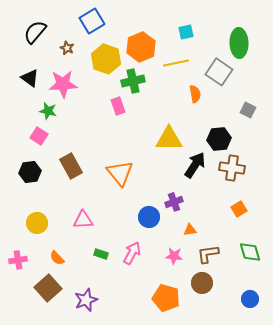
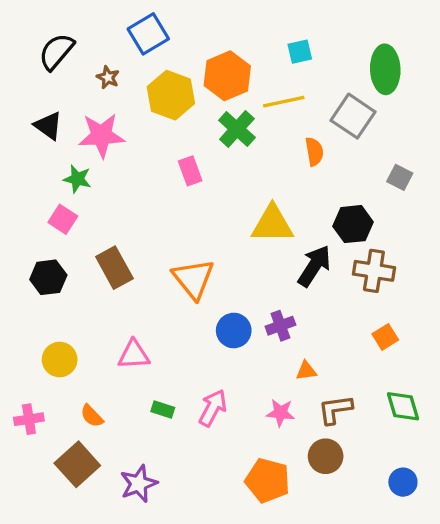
green cross: (133, 81) -> (237, 129), moved, turned -35
blue circle: (149, 217) -> (234, 331), moved

